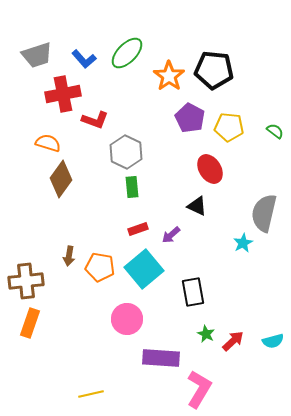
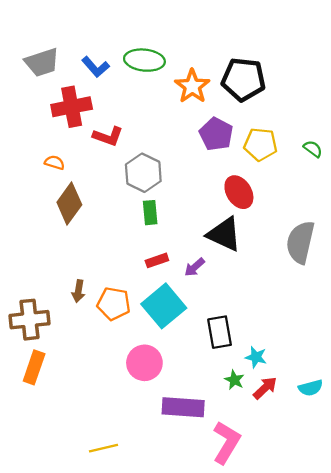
green ellipse: (127, 53) -> (144, 60), turned 52
orange semicircle: (48, 143) -> (55, 163), size x0.7
black triangle: (197, 206) -> (224, 234), size x1.6
cyan star: (243, 243) -> (256, 357), moved, turned -30

